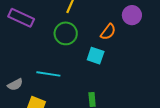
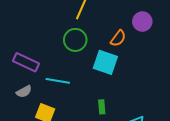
purple rectangle: (21, 18) -> (26, 62), moved
cyan square: (96, 56) -> (105, 62), size x1.4

